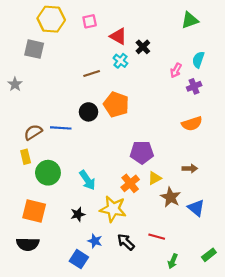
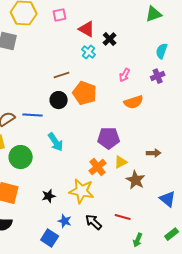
pink arrow: (176, 70) -> (125, 75), moved
brown line: (92, 74) -> (62, 75), moved
orange semicircle: (192, 124) -> (134, 102), moved
cyan arrow: (87, 180) -> (56, 142), moved
blue triangle: (196, 208) -> (168, 199), moved

